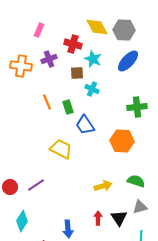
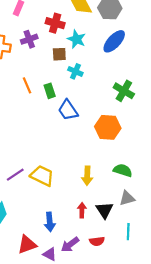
green cross: (137, 107) -> (124, 91), turned 36
yellow trapezoid: (61, 149) -> (42, 176), moved
yellow arrow: (103, 186) -> (87, 176), turned 108

